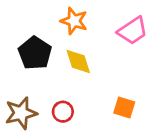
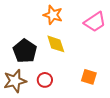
black pentagon: (35, 53) -> (25, 51), moved

